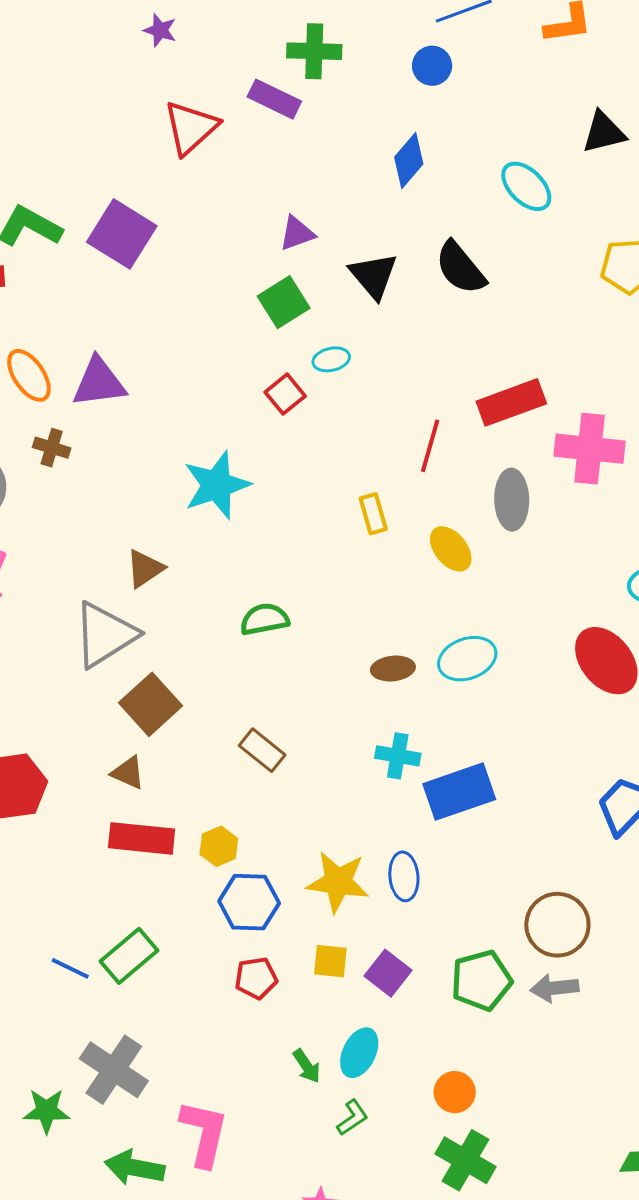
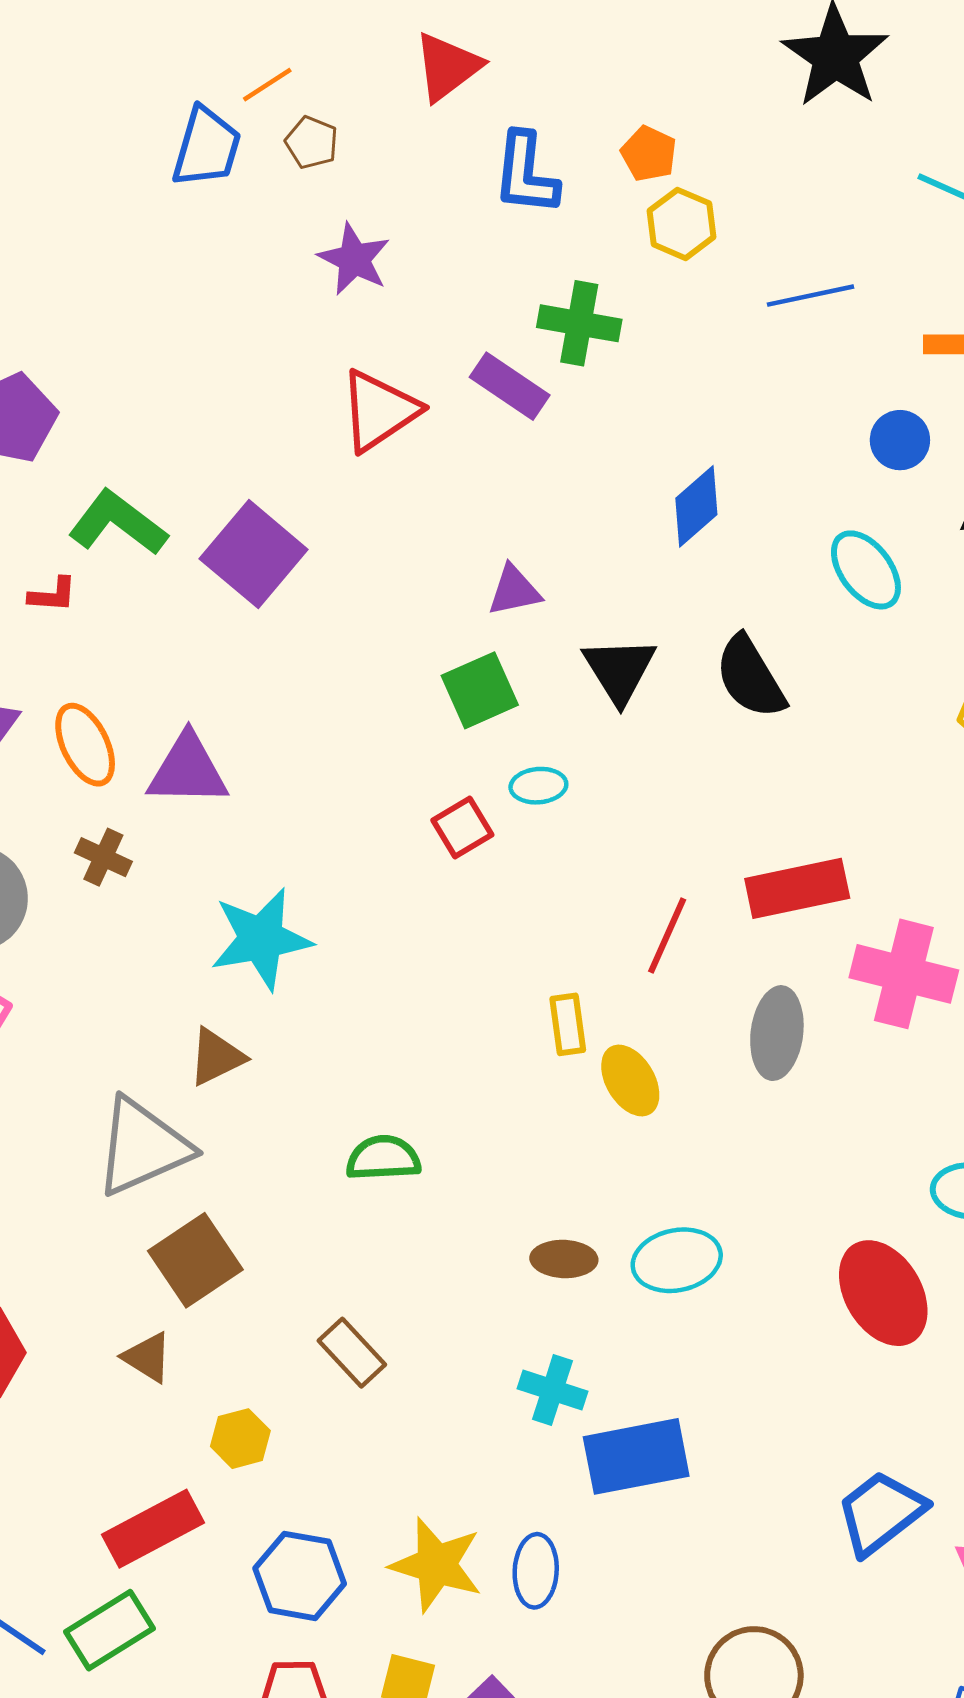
purple star: (160, 30) -> (354, 259), size x1.4
blue circle: (432, 66) -> (900, 440), moved
cyan star: (217, 485) -> (261, 939), moved
yellow ellipse: (451, 549) -> (630, 1080), moved
red rectangle: (142, 838) -> (153, 1529), moved, turned -42
yellow hexagon: (219, 846) -> (240, 1439), moved

